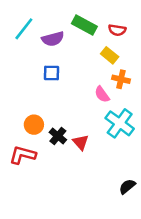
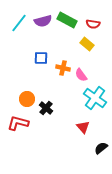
purple semicircle: (53, 39) -> (43, 21), moved
orange cross: (121, 79) -> (63, 68), moved
red triangle: (81, 142) -> (83, 127), moved

